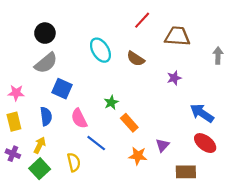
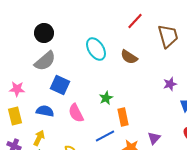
brown trapezoid: (177, 36) -> (168, 36), turned 70
purple star: (174, 78) -> (170, 84), moved
blue semicircle: (46, 116) -> (45, 111), turned -72
orange rectangle: (129, 123) -> (123, 117), turned 30
blue line: (96, 143) -> (105, 136), moved, turned -66

